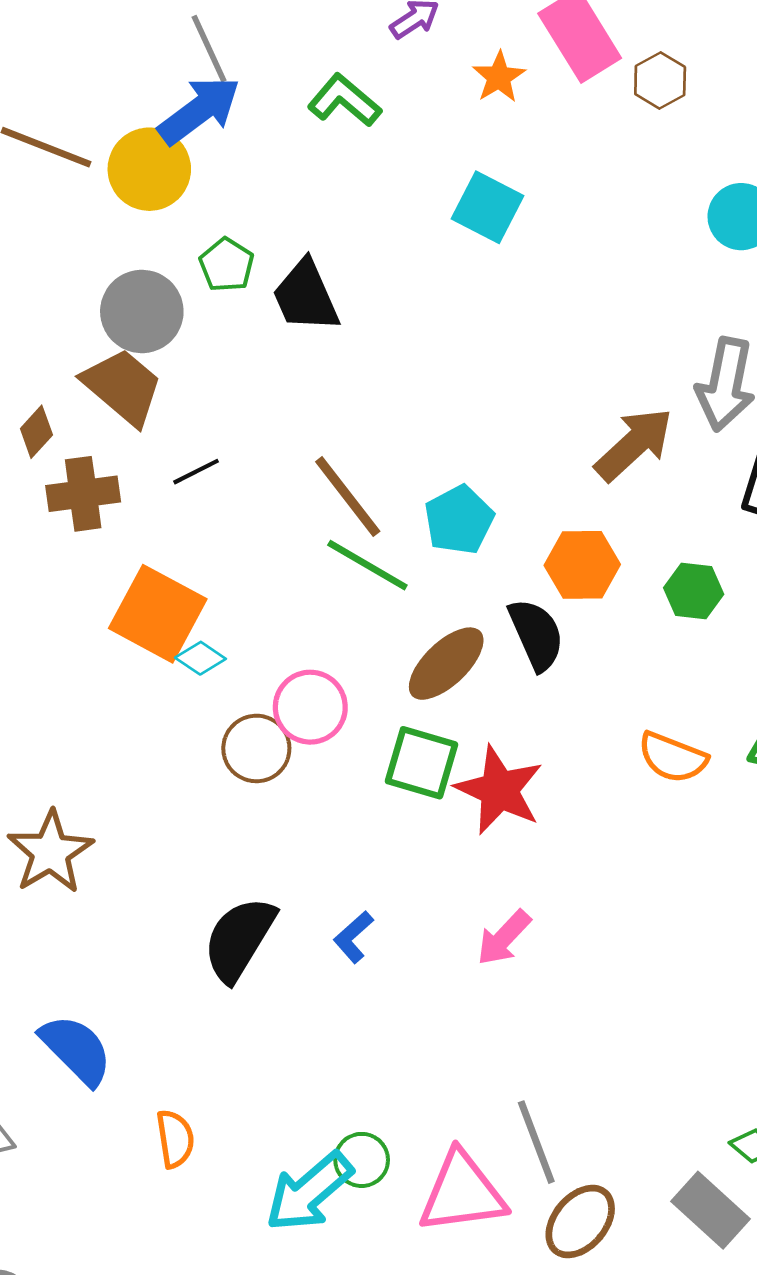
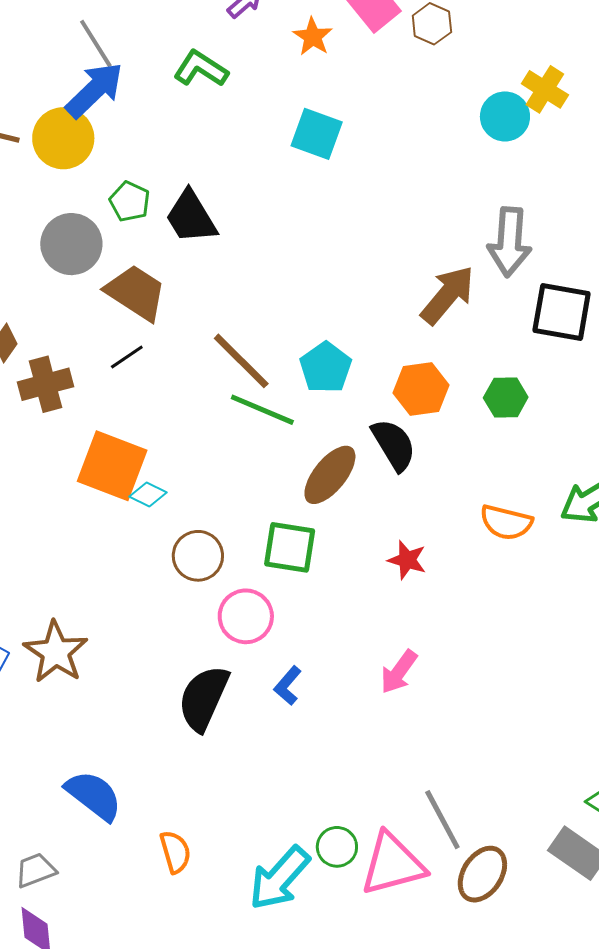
brown trapezoid: (123, 387) -> (136, 292), moved
pink circle: (310, 707) -> (246, 616), moved
green square: (421, 763) -> (290, 547), moved
red star: (499, 790) -> (407, 560), moved, size x0.6
green circle: (362, 1160) -> (337, 847), moved

